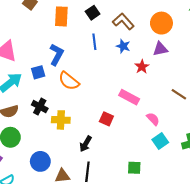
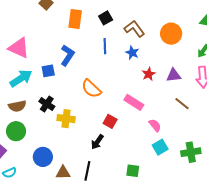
purple triangle: (160, 49) -> (174, 75), moved
orange semicircle: (69, 81) -> (91, 89), moved
black arrow: (86, 144) -> (97, 142), moved

